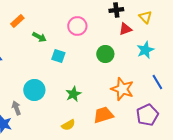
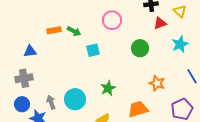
orange rectangle: (17, 21) -> (54, 30), moved, turned 32
cyan square: (58, 56) -> (93, 50), turned -32
orange star: (122, 89) -> (157, 83), size x0.7
cyan circle: (34, 90) -> (75, 99), moved

